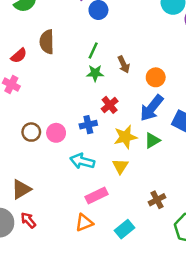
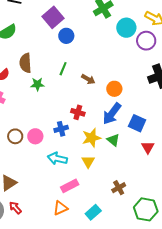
brown arrow: (124, 64) -> (88, 79), turned -32
green star: (95, 73) -> (37, 84), moved
red cross: (110, 105) -> (78, 112), turned -32
green triangle: (152, 141) -> (113, 140), turned -48

